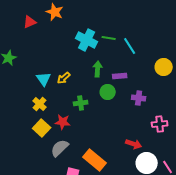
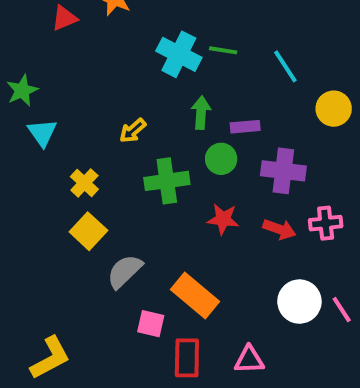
cyan line: (130, 46) -> (285, 66), moved
cyan triangle: (44, 79) -> (42, 133), moved
purple cross: (139, 98) -> (283, 171), size x1.5
green cross: (81, 103) -> (167, 181), size x1.5
red star: (63, 122) -> (223, 219), moved
red arrow: (134, 144) -> (279, 229), moved

